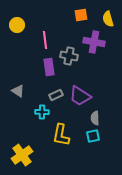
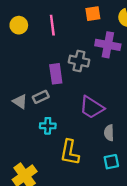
pink line: (45, 40) -> (52, 25), moved
gray rectangle: (56, 95) -> (41, 97), moved
cyan square: (93, 136) -> (111, 162), moved

